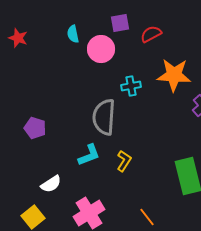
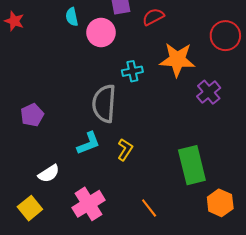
purple pentagon: (35, 128) -> (32, 115), turned 30

